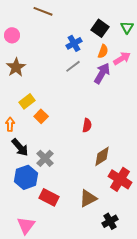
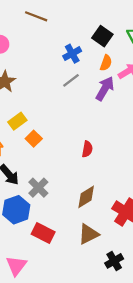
brown diamond: (102, 156) -> (86, 197), moved

